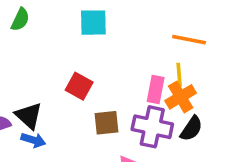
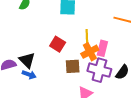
yellow line: (179, 75) -> (87, 36), moved
orange cross: (181, 97) -> (90, 52), moved

